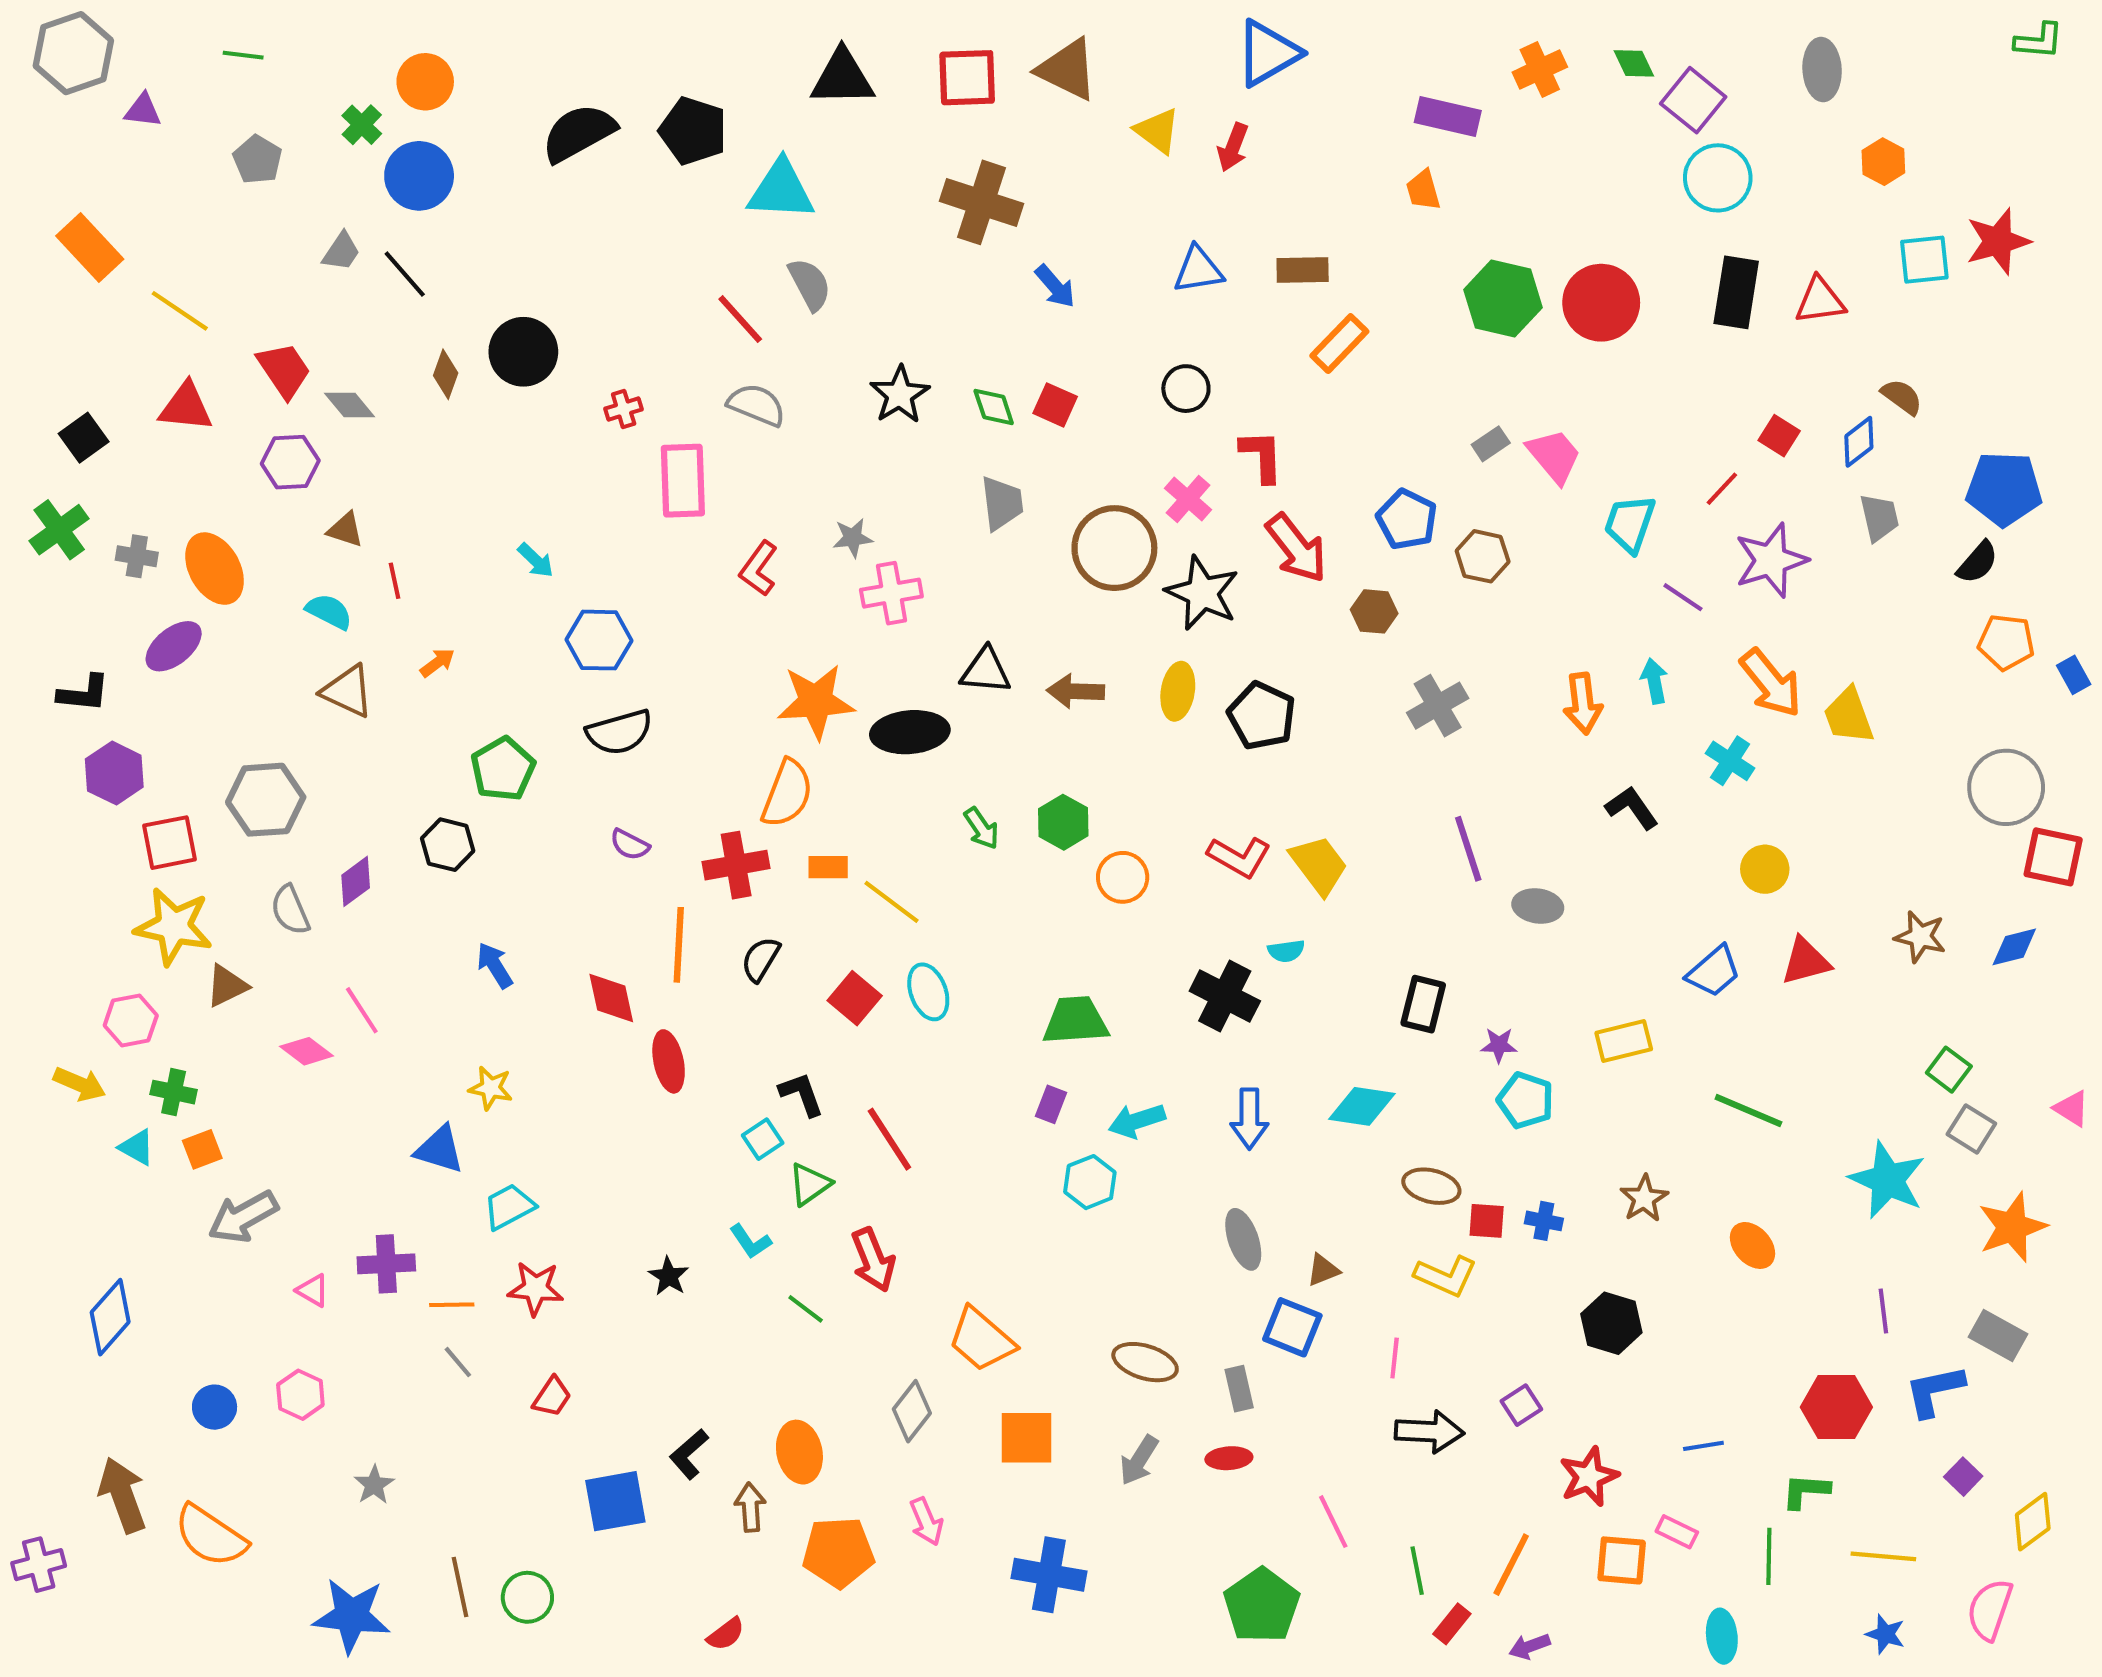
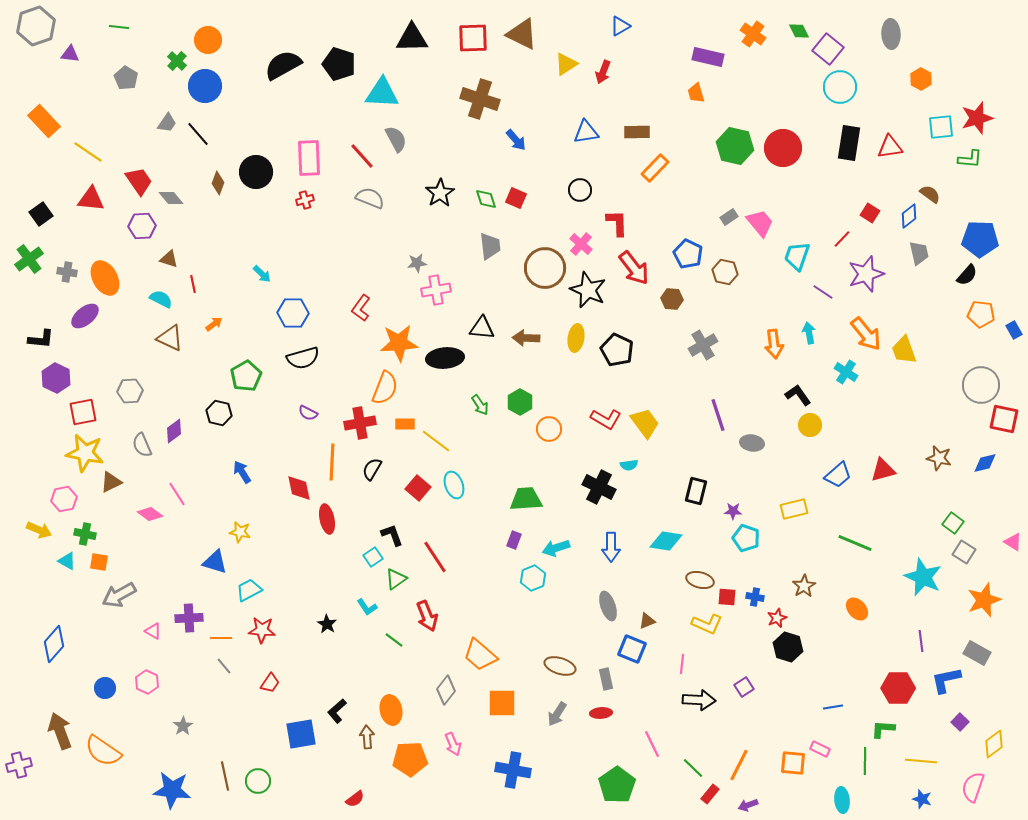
green L-shape: (2039, 41) -> (970, 159), moved
blue triangle: (1268, 53) -> (620, 26), size x0.6
orange cross: (1540, 70) -> (753, 34), turned -30
yellow triangle: (1157, 131) -> (566, 64), turned 50
pink rectangle: (683, 481) -> (309, 158), moved
red L-shape: (759, 569) -> (361, 308), moved
gray hexagon: (266, 800) -> (130, 391), size x0.7
yellow circle: (1765, 869) -> (810, 425), moved
orange square: (202, 1149) -> (99, 562), turned 30
red star: (1589, 1477) -> (777, 618), moved, size x0.7
green line: (1417, 1571) -> (693, 768), turned -35

